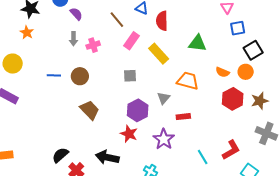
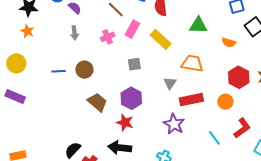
pink cross: (93, 45) -> (108, 37), moved
orange semicircle: (222, 72) -> (229, 43), moved
orange circle: (246, 72) -> (225, 102), moved
purple hexagon: (138, 110) -> (131, 98), moved
red rectangle: (183, 117) -> (191, 100), size x1.6
red star: (129, 134) -> (125, 122), moved

